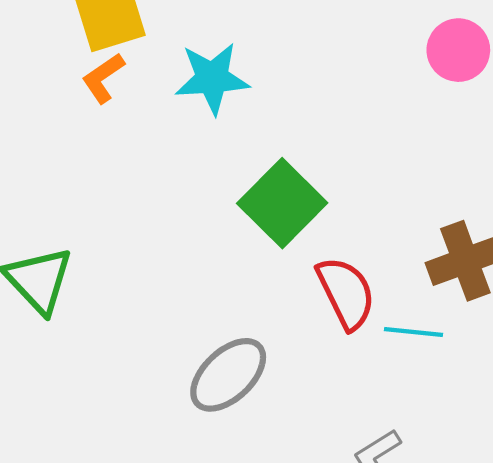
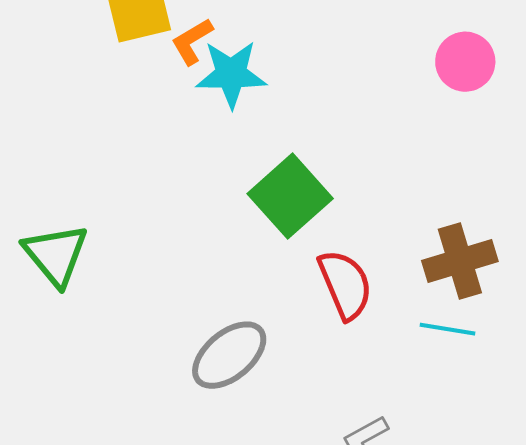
orange L-shape: (103, 78) -> (192, 41), moved
cyan line: (414, 332) -> (448, 329), moved

